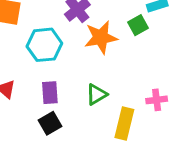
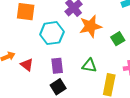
green square: (138, 25) -> (118, 39), moved
green triangle: (97, 94) -> (89, 66), turned 42

